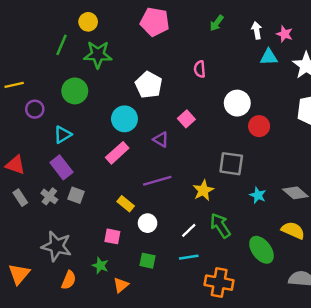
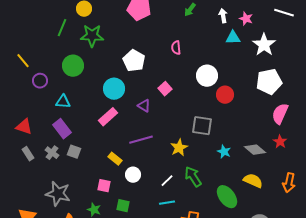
yellow line: (14, 85) -> (23, 61), turned 63
cyan triangle: (63, 135) -> (63, 102), turned 35
green square: (148, 261) -> (123, 206), moved

